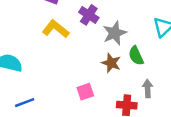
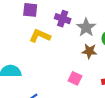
pink square: (85, 92) -> (75, 78), turned -32

